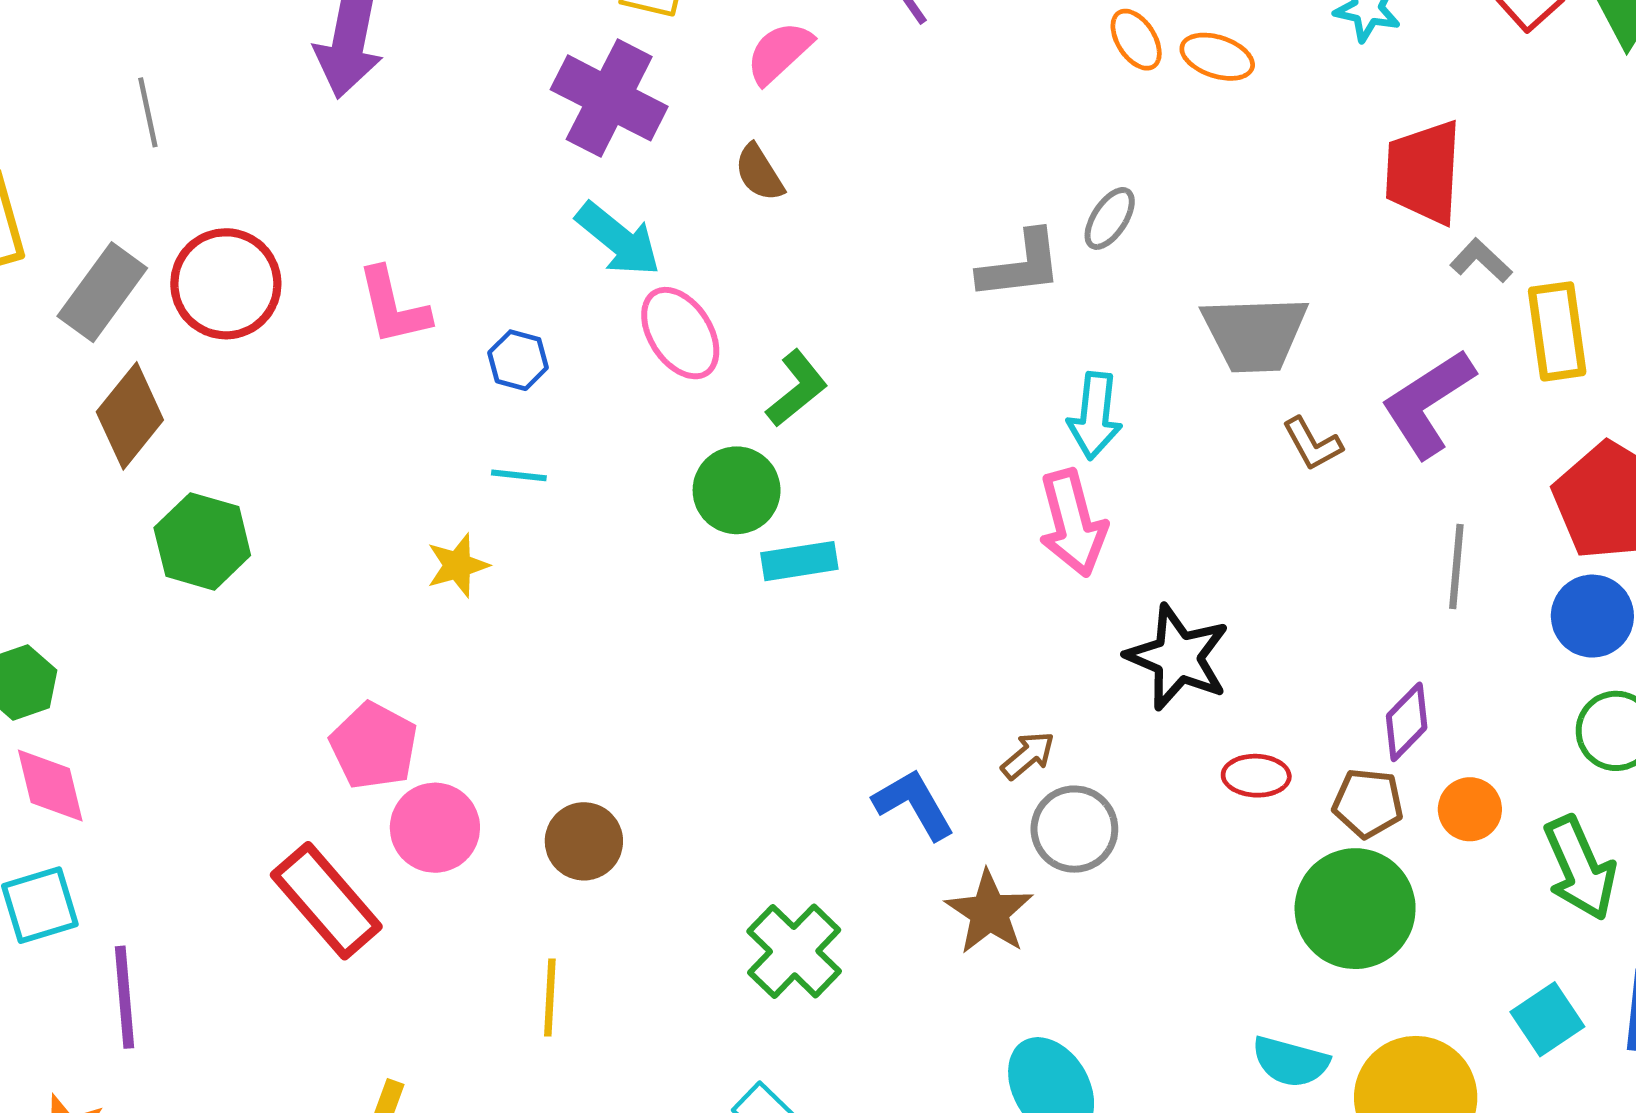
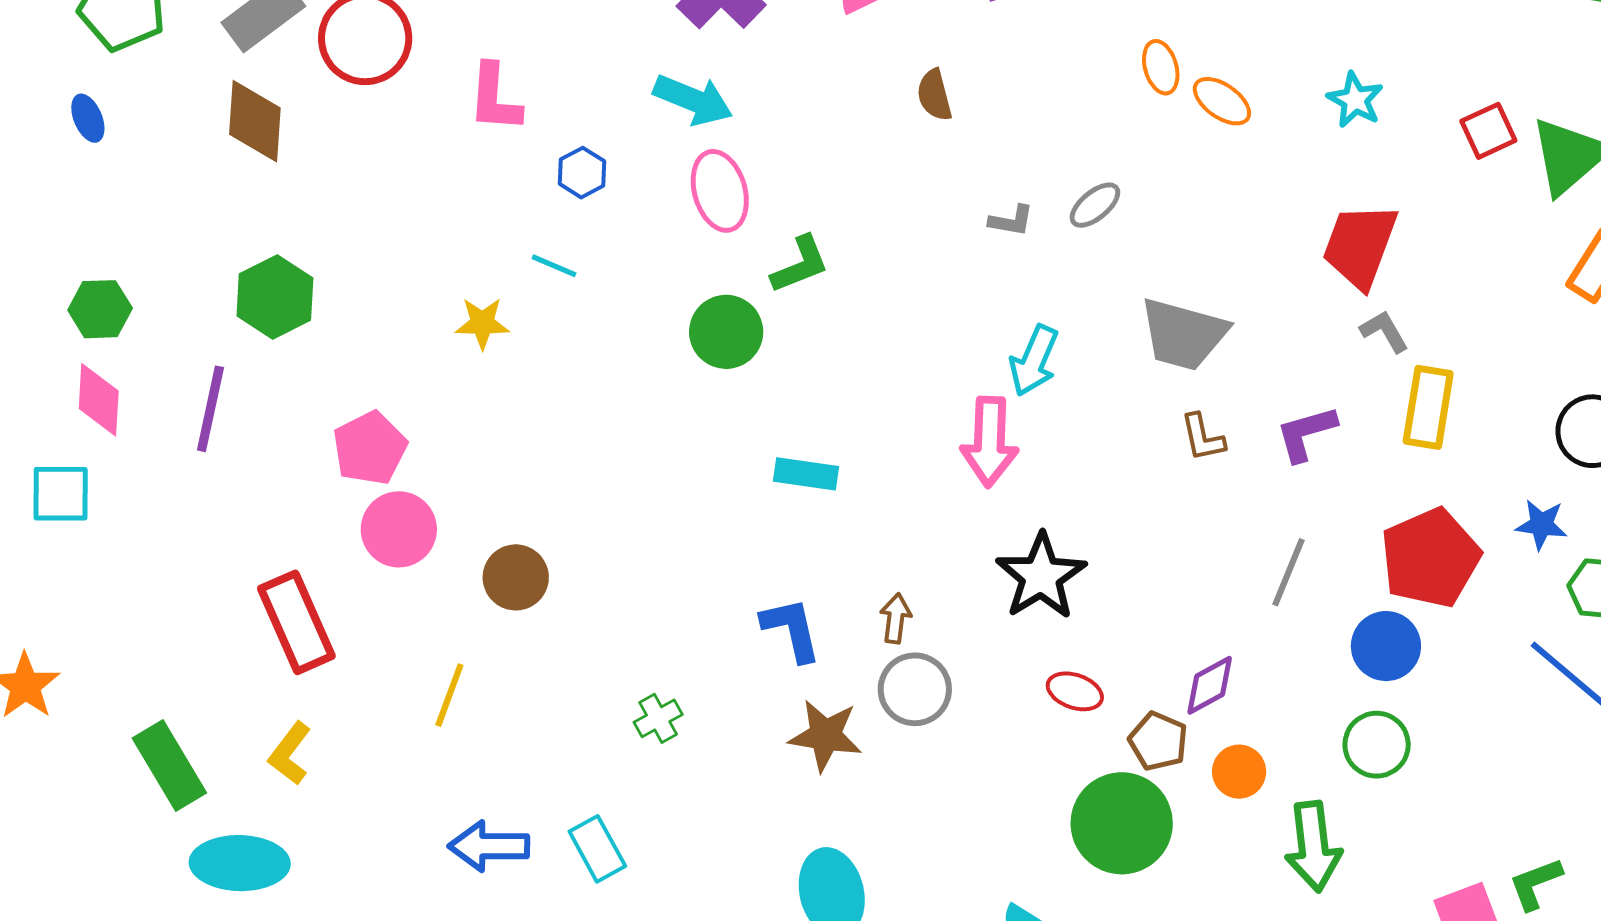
brown semicircle: (759, 173) -> (934, 95), moved
cyan arrow: (618, 239) -> (693, 100), turned -34
gray L-shape: (1020, 265) -> (1011, 221), size x0.6
purple L-shape: (1428, 403) -> (1306, 433), size x0.7
brown diamond: (130, 416) -> (255, 121), turned -52
green hexagon: (202, 541) -> (275, 297), moved
cyan rectangle: (799, 561) -> (806, 474), moved
brown arrow: (1028, 755) -> (896, 618), turned -60
red rectangle: (326, 901) -> (296, 622), moved
brown star: (989, 912) -> (825, 735), turned 30
green cross: (794, 951) -> (658, 718), size x0.6
purple line: (124, 997) -> (210, 409), moved

